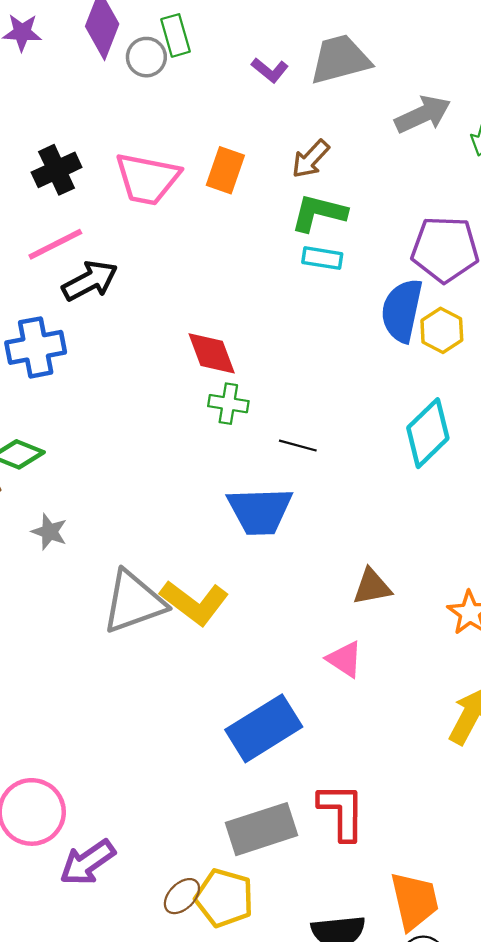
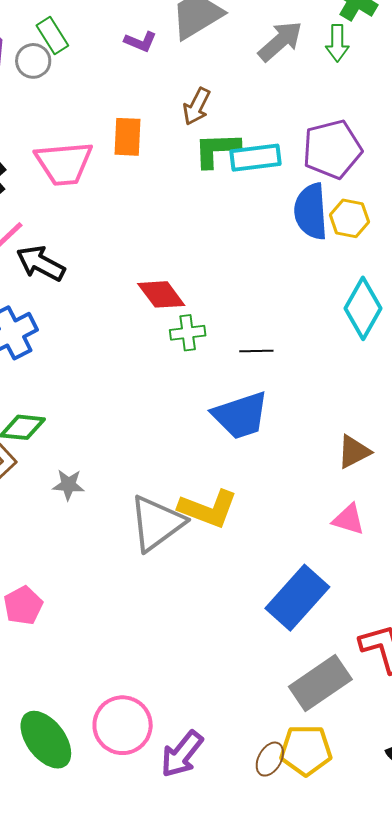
cyan rectangle: (322, 258) -> (256, 158), moved, size x1.4
black arrow: (90, 281) -> (41, 263), turned -108

